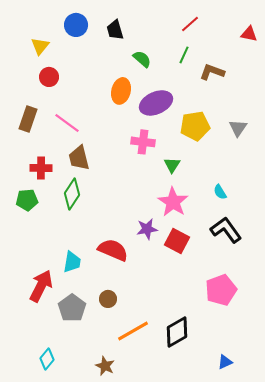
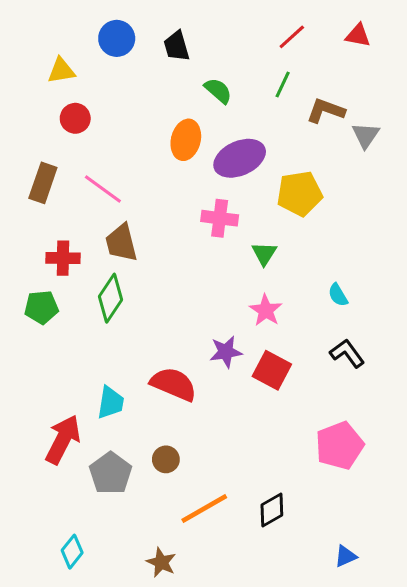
red triangle: (249, 34) -> (358, 35), moved
yellow triangle: (40, 46) -> (61, 71), turned 42
gray triangle: (238, 128) -> (366, 135), moved
pink star: (173, 202) -> (266, 310), size x0.7
black L-shape: (226, 230) -> (347, 353), size x0.7
black diamond: (177, 332) -> (272, 510), size x0.7

